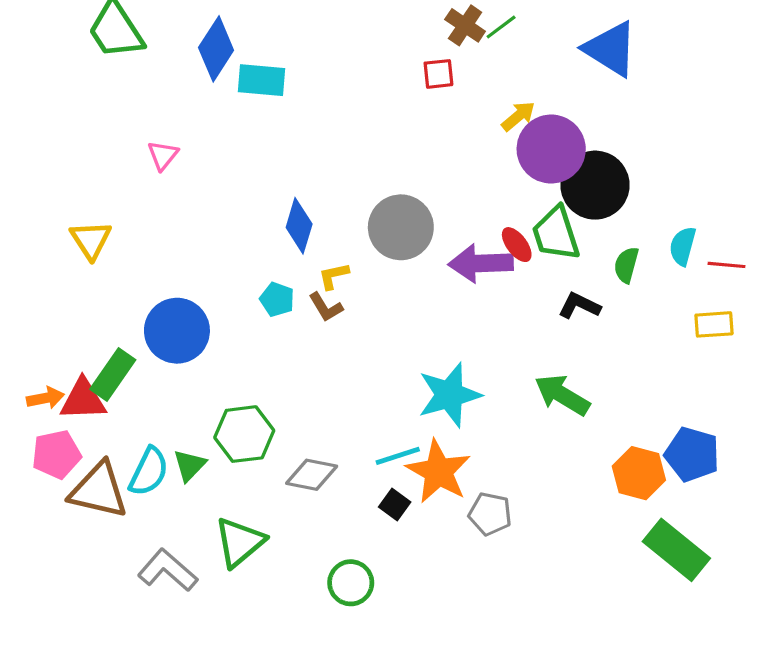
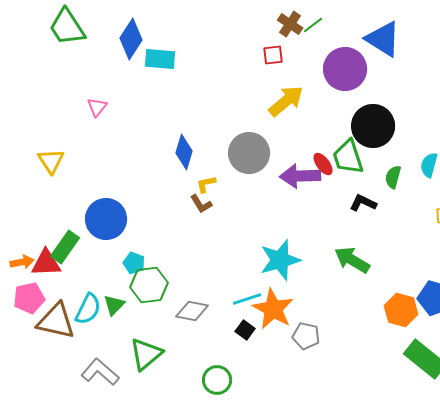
yellow arrow: (518, 116) -> (286, 101), moved, size x1.6
purple circle: (551, 149) -> (345, 69), moved
cyan pentagon: (277, 299) -> (134, 263), moved

